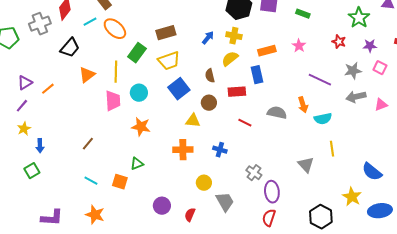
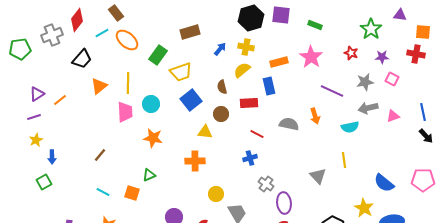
brown rectangle: (166, 33) -> (190, 32), moved
pink star: (299, 46) -> (311, 57), size x1.6
green rectangle: (137, 53) -> (158, 55), moved
purple line: (22, 106) -> (34, 117), turned 32
cyan semicircle: (323, 119) -> (350, 127), moved
blue cross: (220, 150) -> (250, 158), moved, turned -32

